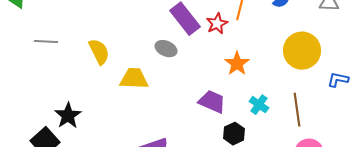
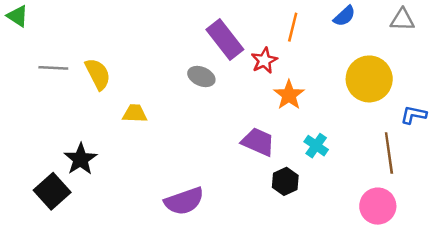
red star: (217, 24) -> (264, 60), moved
yellow semicircle: (99, 52) -> (98, 74), moved
yellow trapezoid: (134, 79) -> (135, 114), moved, size x0.7
brown line: (297, 110) -> (389, 153), moved

